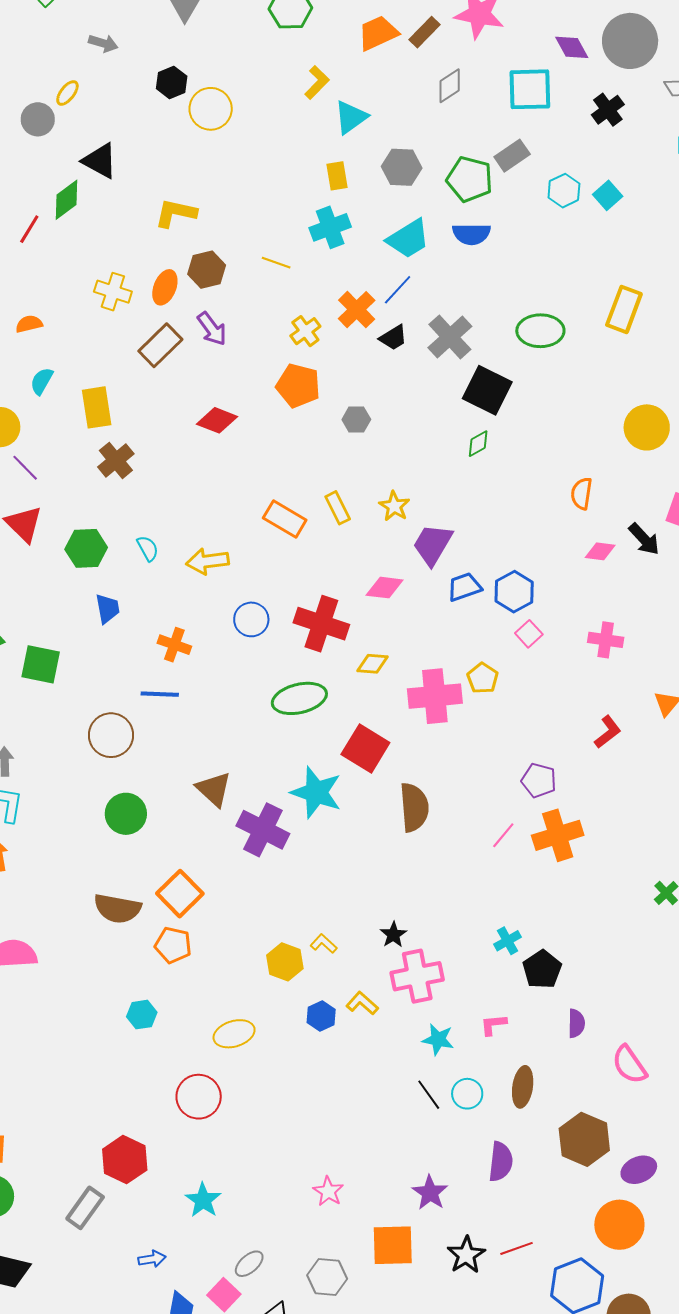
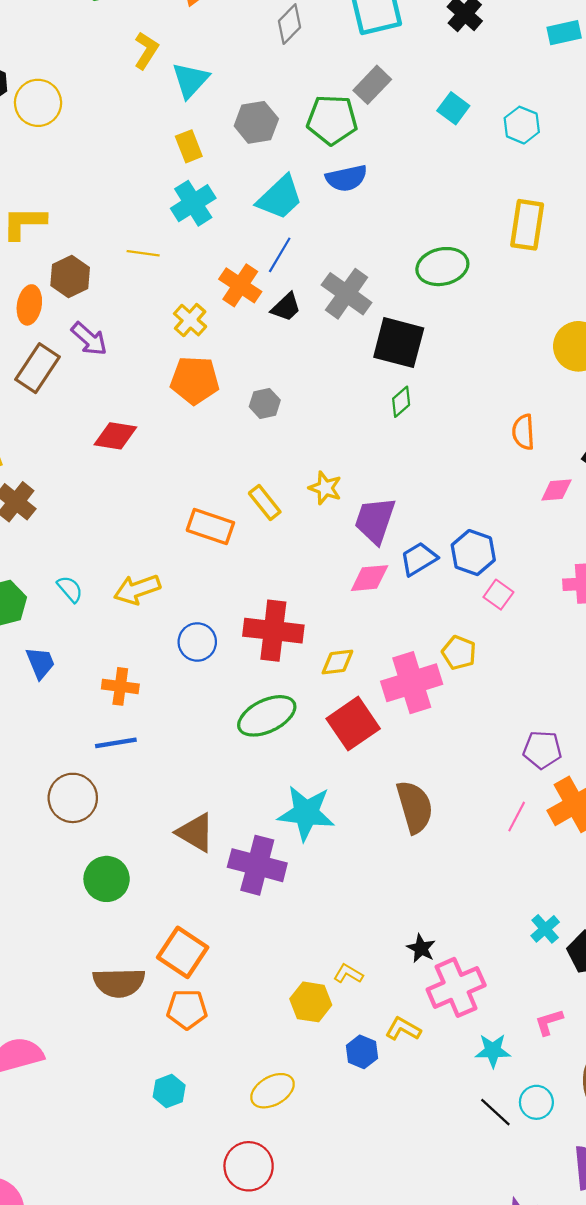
cyan hexagon: (564, 191) -> (522, 125), moved
cyan square: (608, 195) -> (453, 108), moved
pink diamond: (385, 588) -> (370, 578), moved
red square: (365, 748) -> (353, 724), moved, turned 36

